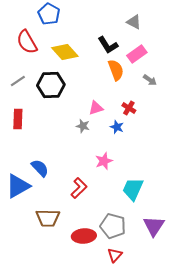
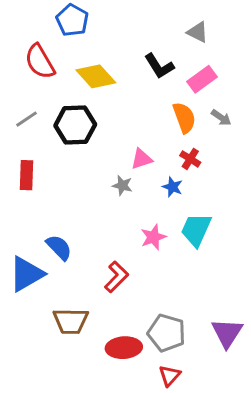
orange semicircle: (116, 70) -> (184, 118), moved
cyan trapezoid: (133, 189) -> (196, 230), moved

